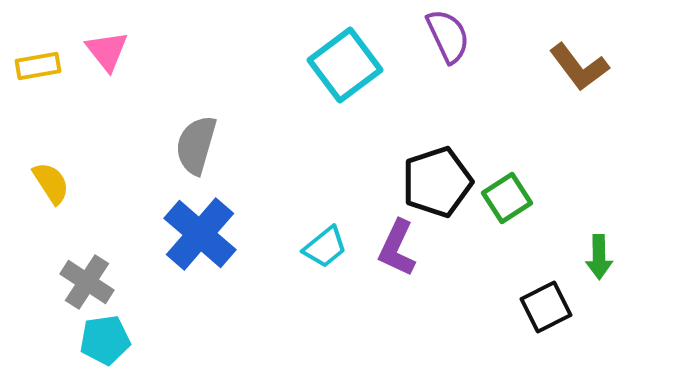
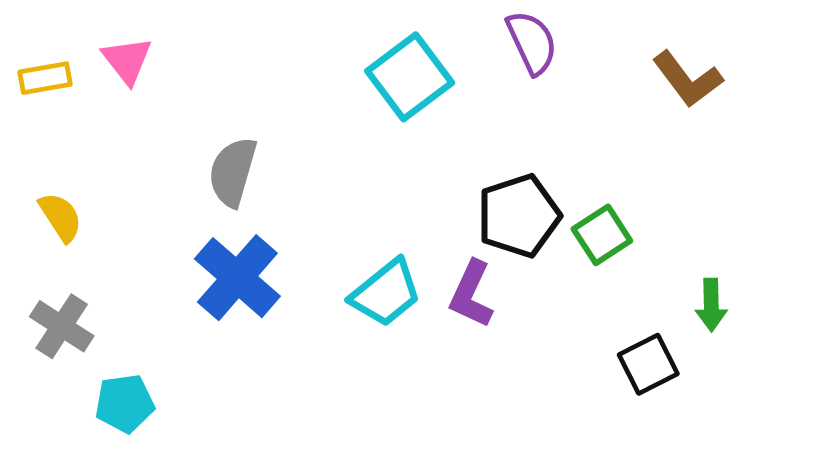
cyan trapezoid: (325, 247) -> (386, 293), size x1.4
gray cross: (87, 282) -> (62, 326), moved

